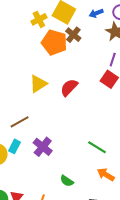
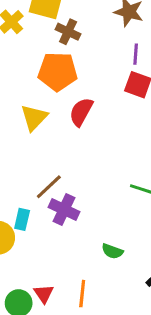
orange pentagon: (54, 42) -> (58, 72), moved
brown line: (20, 122) -> (49, 187), moved

